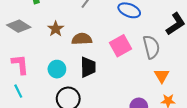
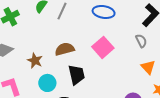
brown star: (56, 29) -> (35, 61), moved
gray semicircle: (151, 47) -> (141, 41), moved, size x0.6

